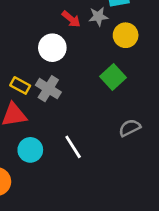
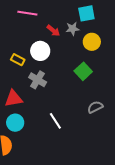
yellow rectangle: (20, 85) -> (18, 60), moved
cyan circle: (30, 150) -> (15, 123), moved

